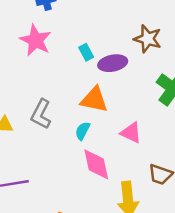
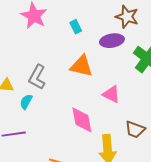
purple ellipse: (113, 63) -> (112, 41), moved
cyan semicircle: (83, 131) -> (26, 102), moved

